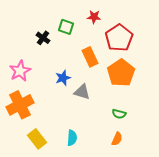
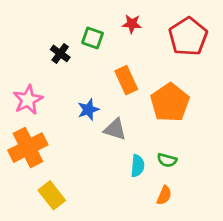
red pentagon: (119, 38) -> (188, 37), moved
cyan semicircle: (72, 138) -> (137, 166), moved

